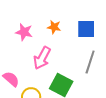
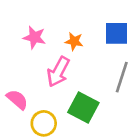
orange star: (54, 27) -> (74, 41), moved

